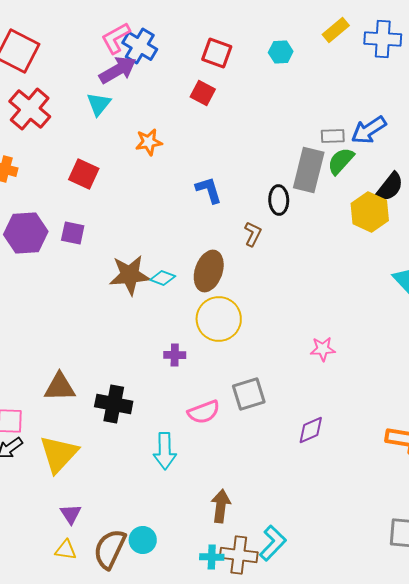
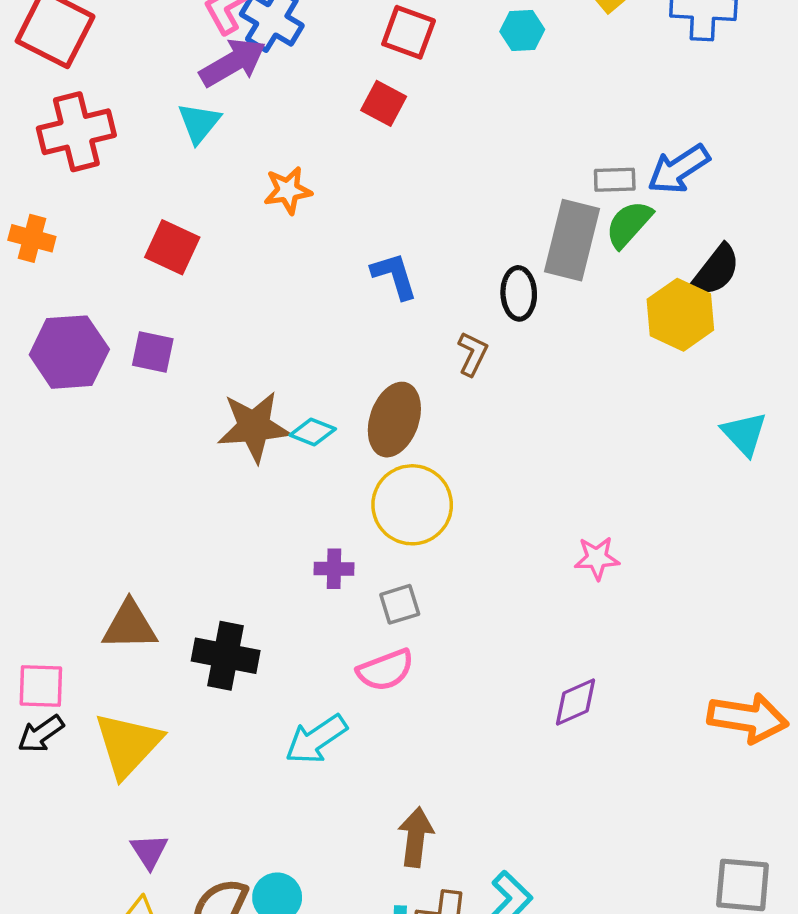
red cross: (30, 109) -> (76, 132), turned 36
gray square: (249, 394) -> (400, 604), moved, size x0.7
cyan arrow: (165, 451) -> (316, 739), turned 57

